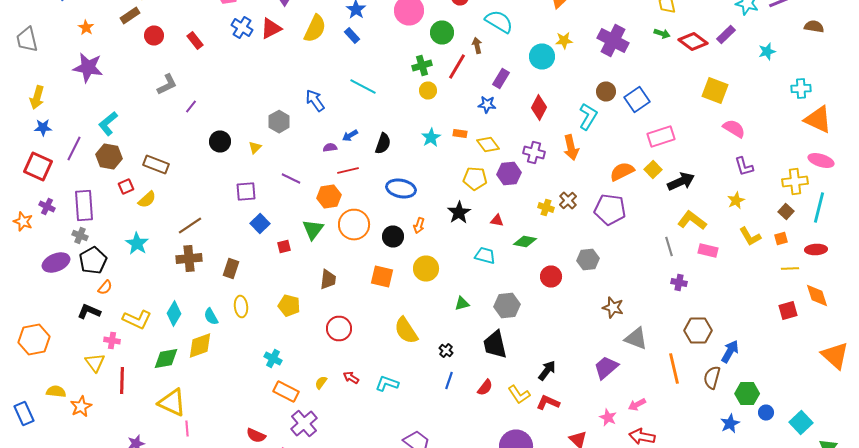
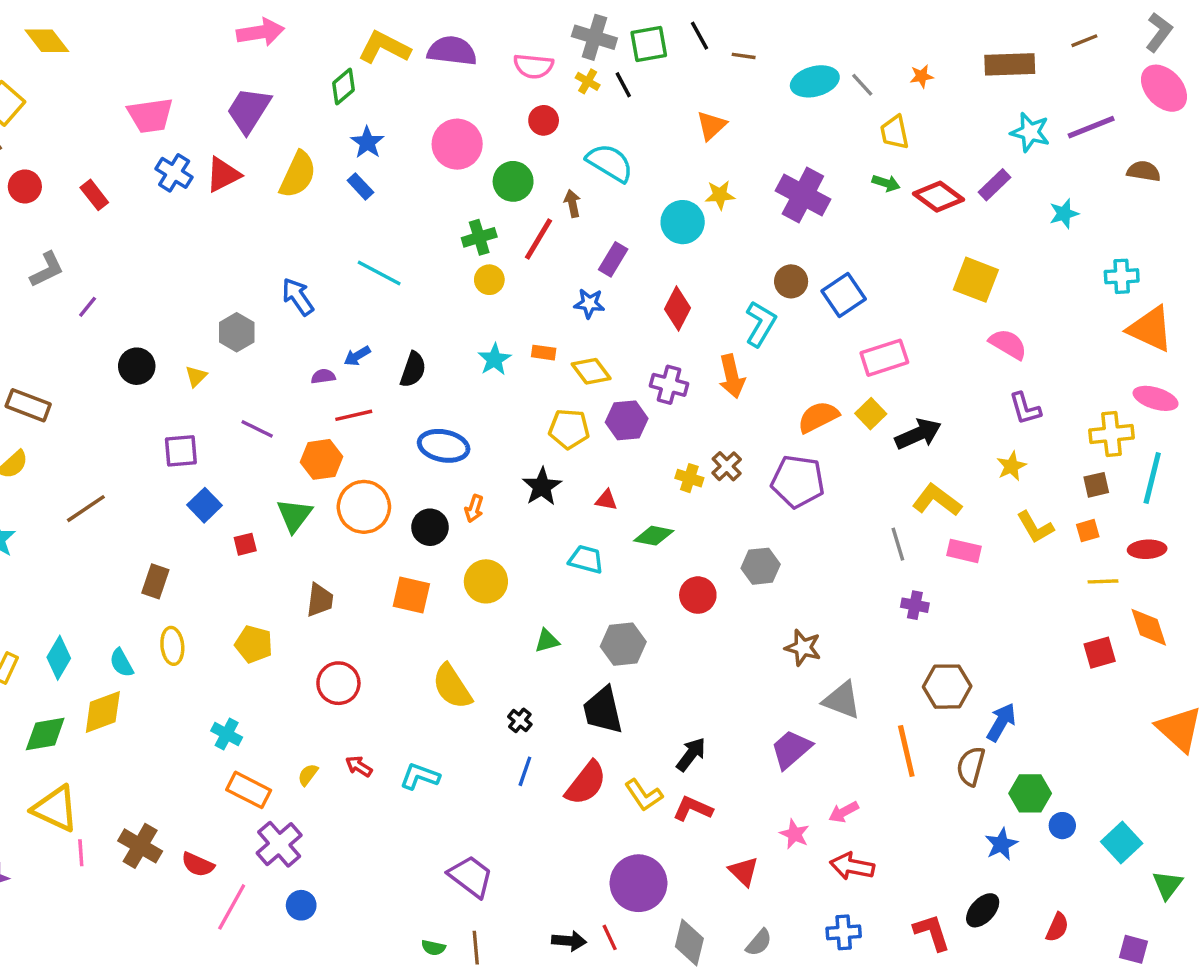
brown square: (786, 212) -> (1096, 485), turned 35
brown cross: (189, 258) -> (140, 846), moved, turned 35
red semicircle: (485, 388) -> (586, 783), size x1.6

